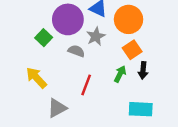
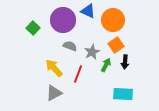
gray star: (96, 36) -> (92, 52), moved
green square: (44, 38) -> (33, 28), moved
yellow arrow: (36, 78) -> (54, 68), moved

